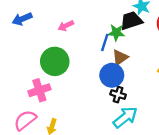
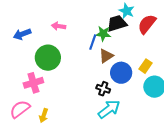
blue arrow: (22, 19) -> (22, 34), moved
pink arrow: (66, 26) -> (59, 26), turned 32
blue circle: (112, 75) -> (121, 73), moved

